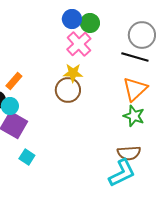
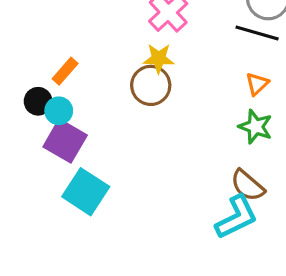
orange triangle: (135, 89) -> (257, 84), size x0.6
brown semicircle: (129, 153) -> (248, 185), turned 45
cyan square: (27, 157) -> (86, 192), size x1.8

